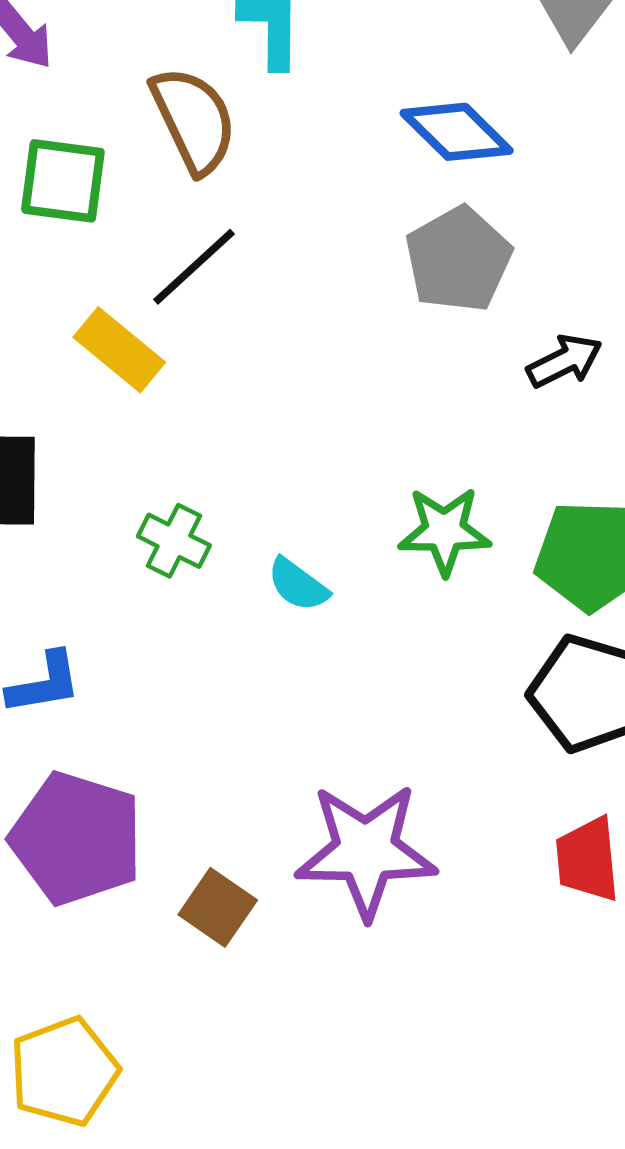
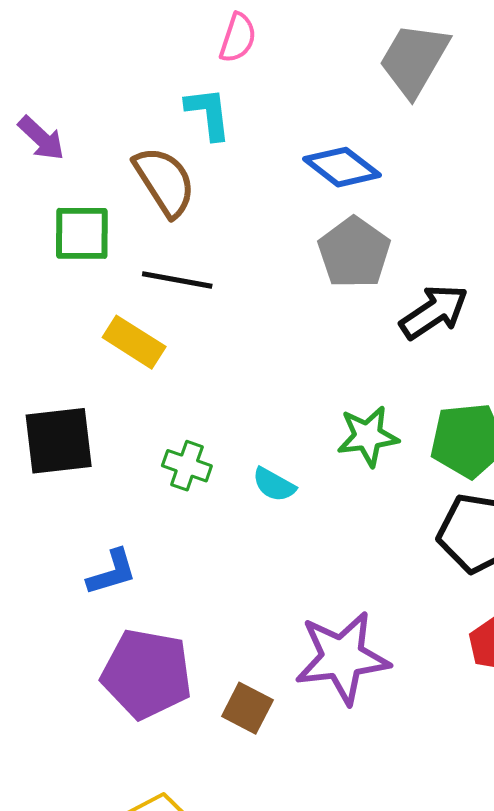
black line: (194, 267) -> (177, 280), turned 60
black arrow: (564, 361) -> (434, 312), size x1.4

